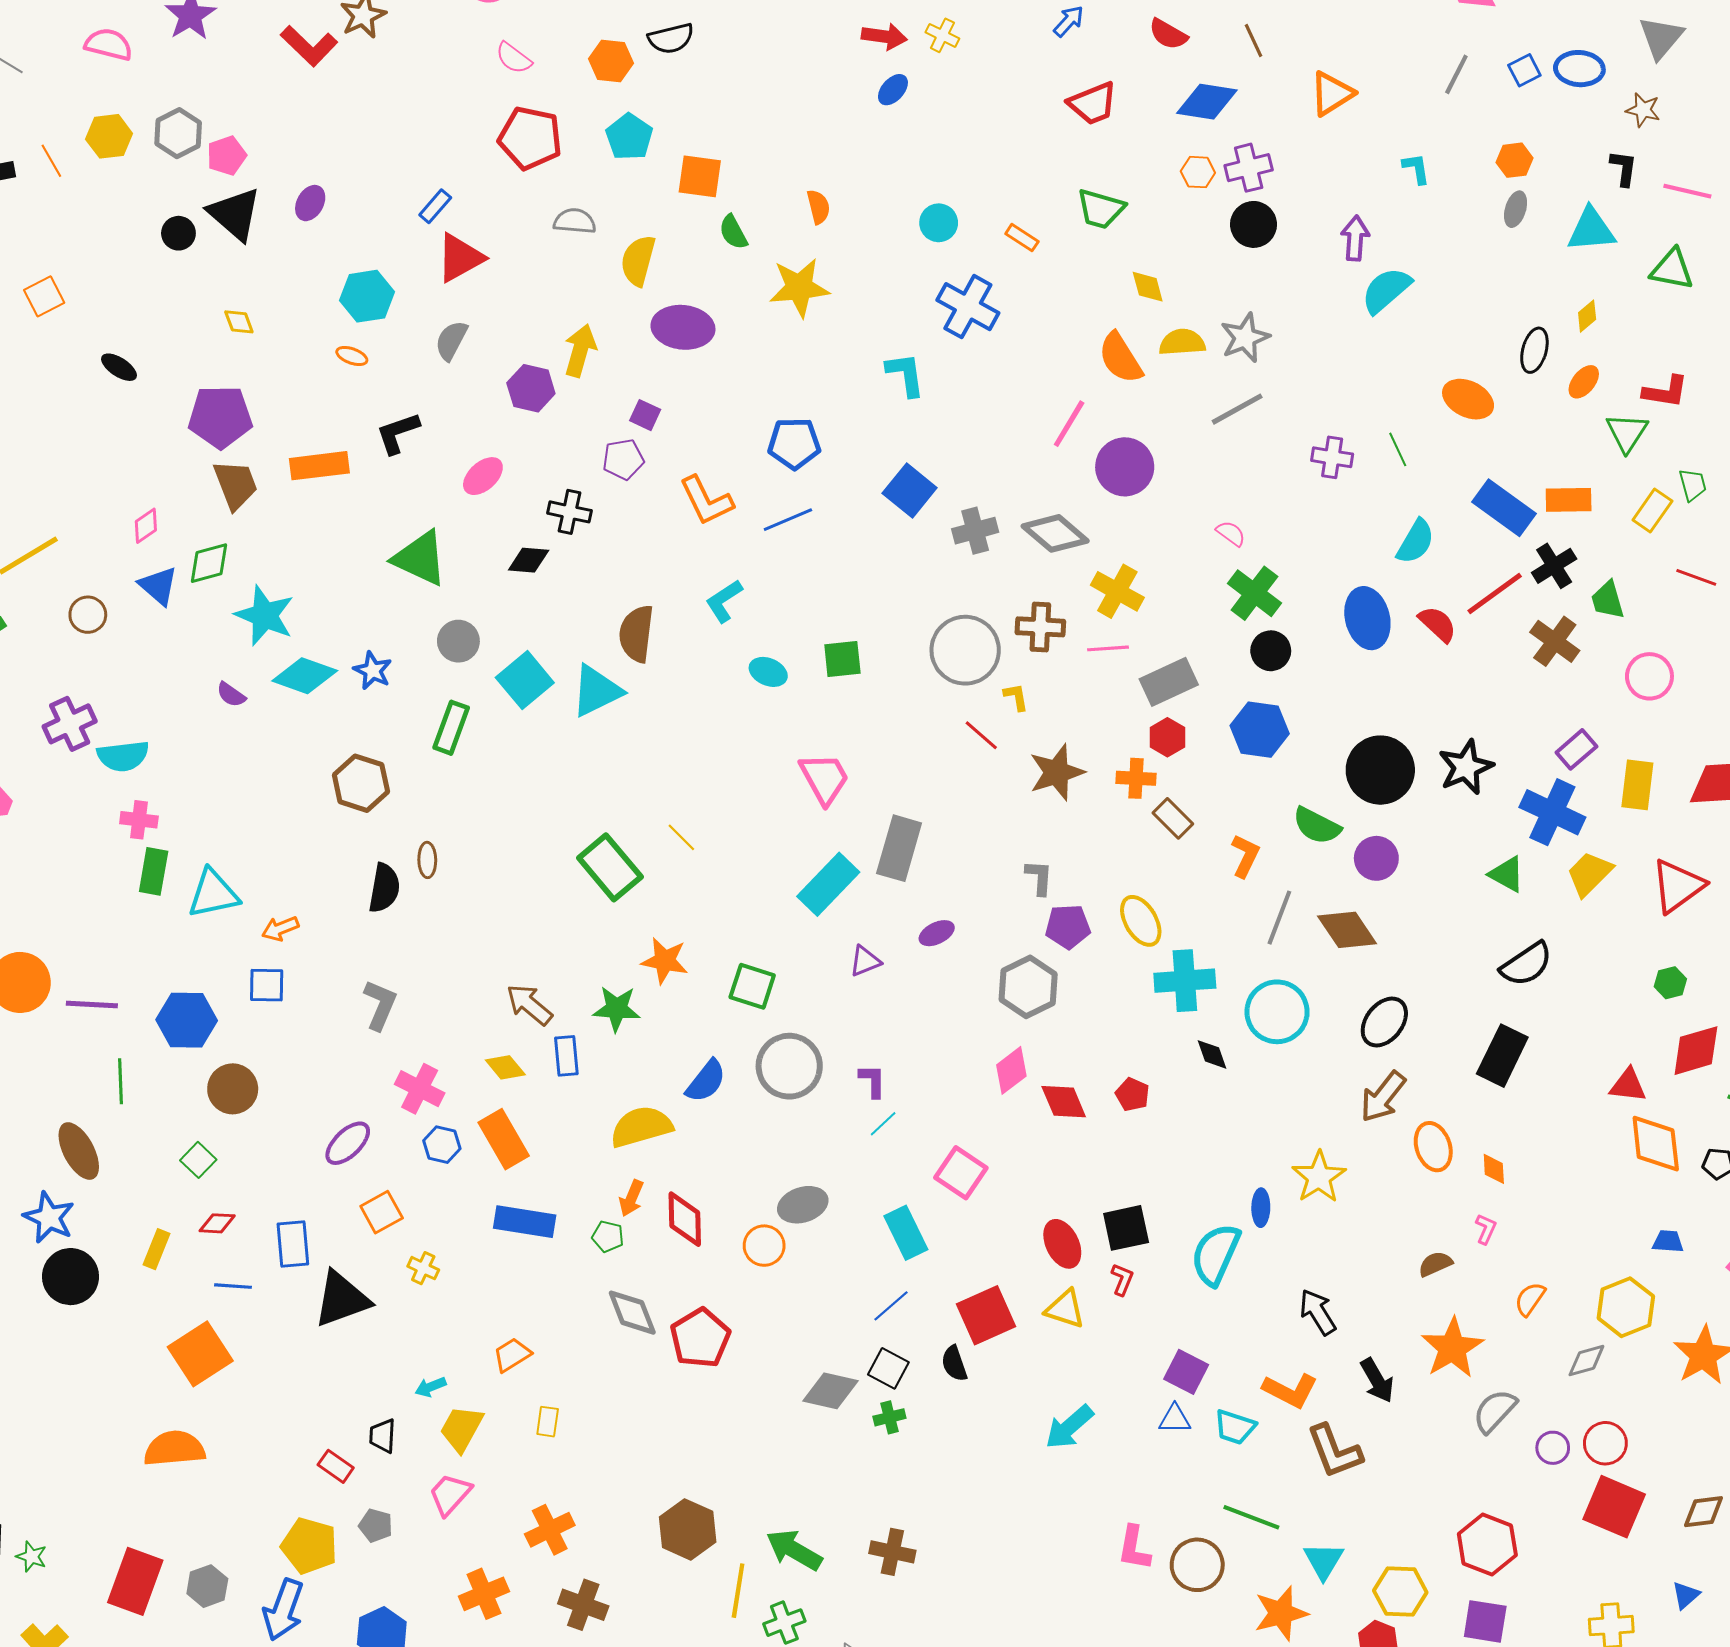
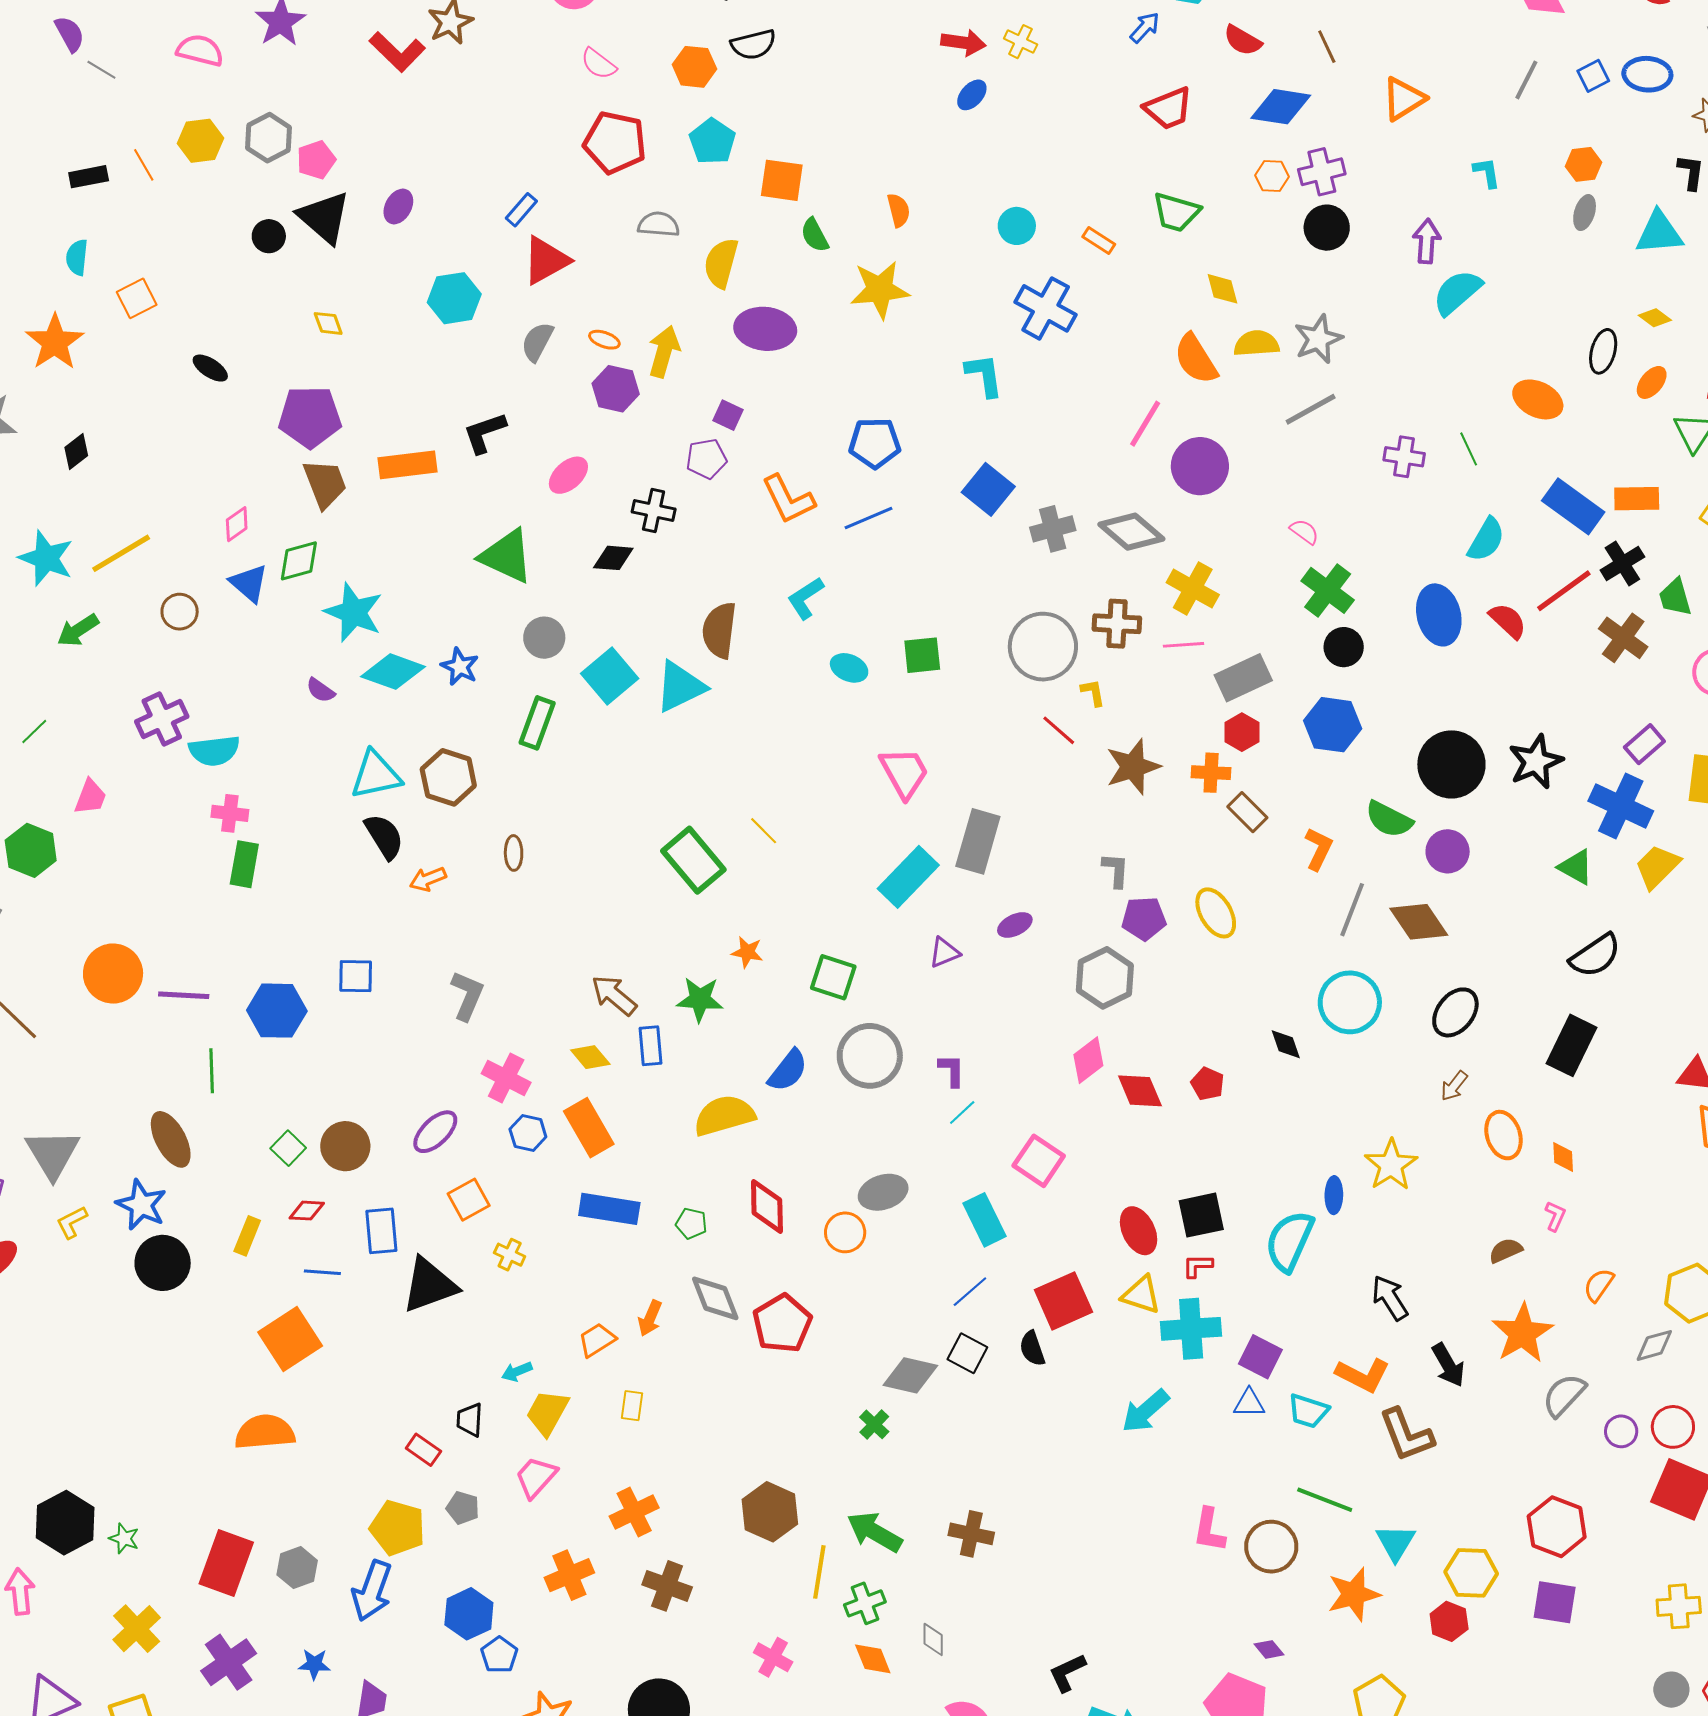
yellow diamond: (1587, 316) -> (1655, 318), turned 76
orange ellipse: (352, 356) -> (604, 340), moved
black semicircle: (384, 888) -> (384, 836), moved, turned -42
cyan triangle: (213, 894) -> (376, 775), moved
orange arrow: (280, 929) -> (428, 879), moved
orange star: (665, 961) -> (747, 952), size x0.7
cyan cross: (1185, 981) -> (1191, 1329), moved
brown circle: (233, 1089) -> (345, 1146), moved
brown arrow: (1383, 1097) -> (1454, 1086), size x0.6
orange arrow: (631, 1198) -> (650, 1318), moved
red L-shape: (1122, 1279) -> (1197, 1266), turned -112
green cross: (889, 1417) -> (874, 1424), moved, turned -32

